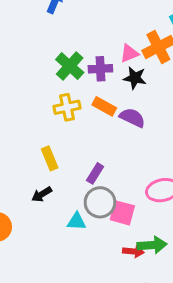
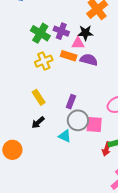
pink triangle: (129, 53) -> (78, 43), moved, turned 32
purple cross: (100, 69) -> (61, 31), turned 35
cyan triangle: (77, 221) -> (65, 136), turned 32
red arrow: (133, 251) -> (106, 149), turned 112

